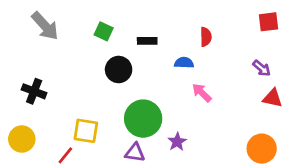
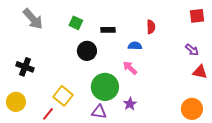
pink arrow: (202, 93) -> (130, 68), moved
yellow square: (86, 131) -> (63, 96), turned 30

